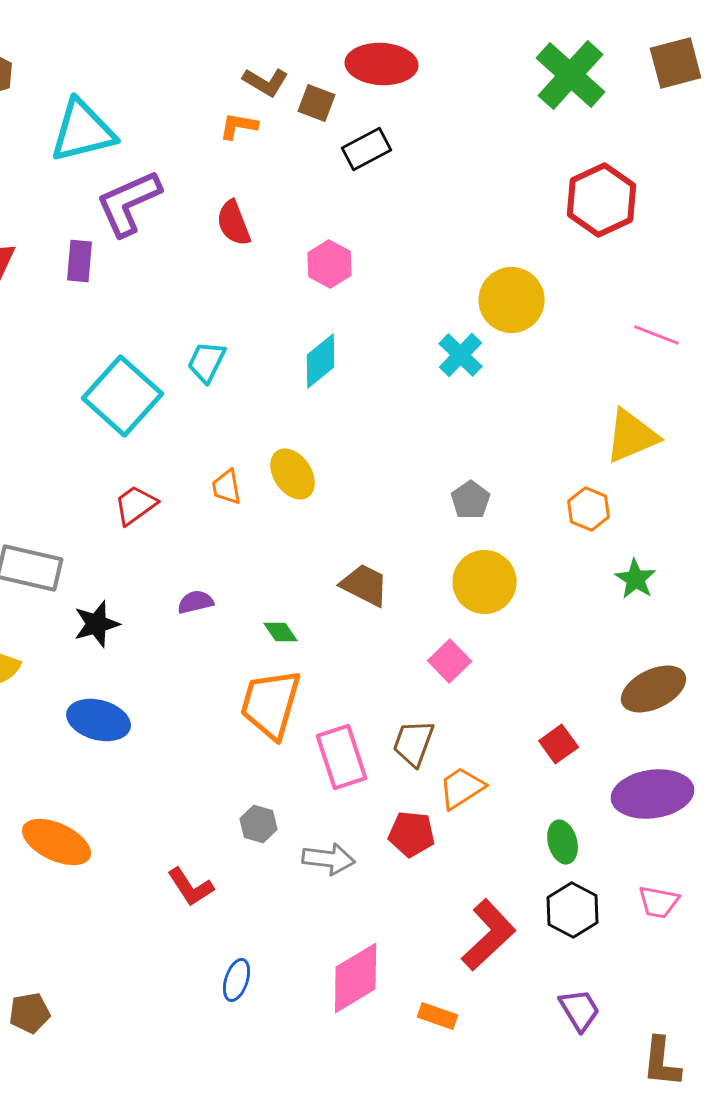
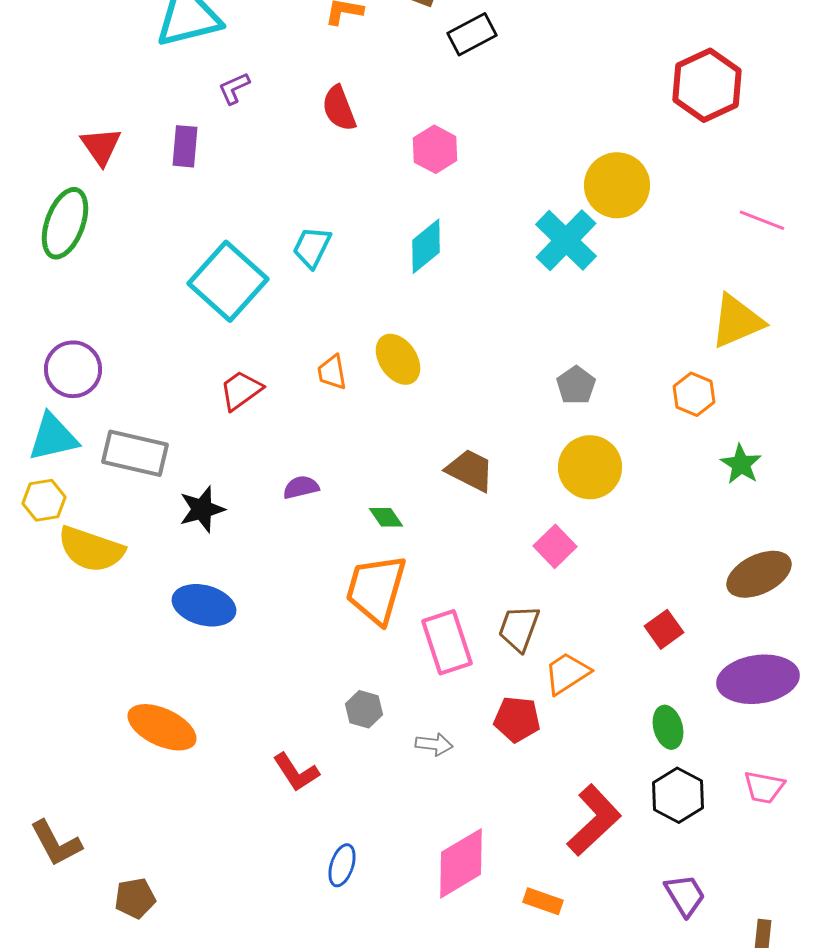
purple L-shape: (129, 203) -> (234, 88), size x0.5
cyan cross: (461, 355) -> (566, 240), size x1.4
gray arrow: (329, 859) -> (434, 744), size x0.7

